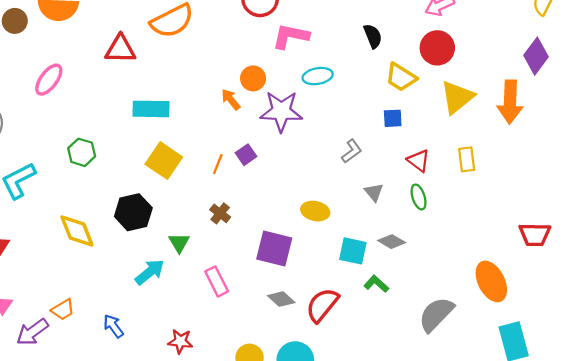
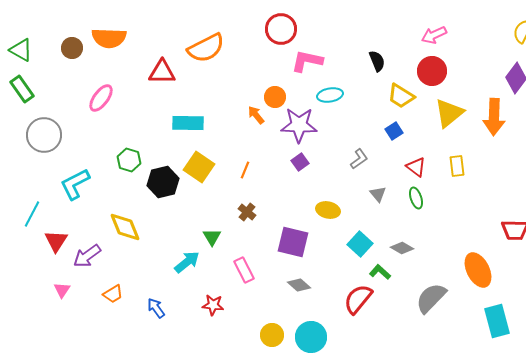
blue square: (393, 118) -> (394, 131), turned -30
purple square: (246, 155) -> (300, 162), moved
black hexagon: (133, 212) -> (163, 182), moved
gray diamond: (392, 242) -> (402, 248), moved
cyan square: (353, 251) -> (360, 244), turned 30
red semicircle: (322, 305) -> (358, 299), moved
purple arrow: (32, 332) -> (87, 256), moved
red star: (180, 341) -> (213, 305), moved

